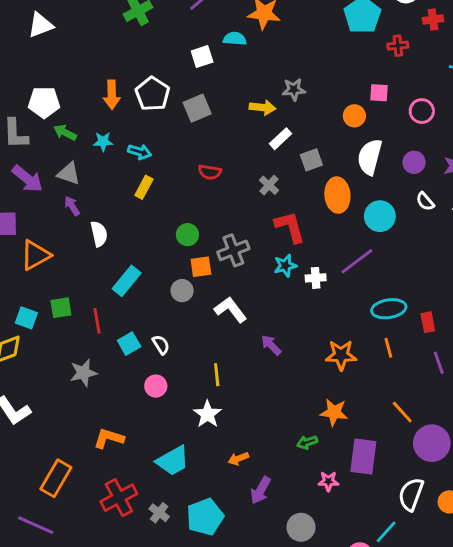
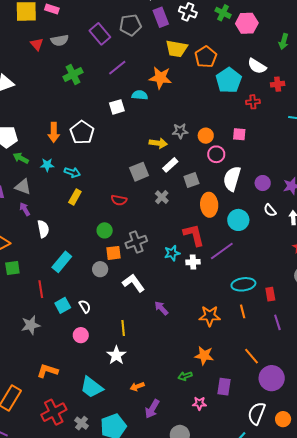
gray square: (197, 108) -> (139, 172), moved
pink circle: (422, 111) -> (216, 154), moved
orange circle: (354, 116) -> (206, 136), moved
red semicircle: (210, 172) -> (119, 200), moved
red L-shape: (290, 227) -> (194, 235), moved
green square: (61, 308) -> (12, 268), moved
purple rectangle: (363, 457) -> (224, 387), size x0.7
cyan trapezoid: (173, 461) -> (92, 387), turned 65

